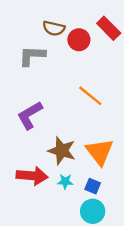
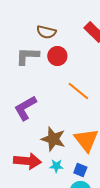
red circle: (79, 40) -> (57, 56), moved

